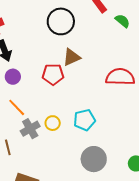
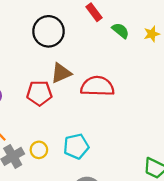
red semicircle: (120, 77) -> (97, 86), moved

